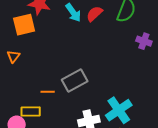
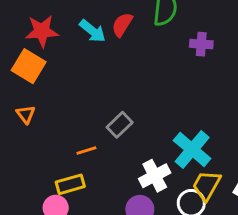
orange square: (24, 25) -> (29, 66), turned -30
gray rectangle: (75, 80) -> (120, 125), size x0.7

